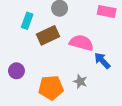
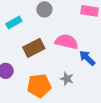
cyan rectangle: (27, 21) -> (14, 23), turned 42
brown rectangle: (48, 35) -> (34, 48), moved

